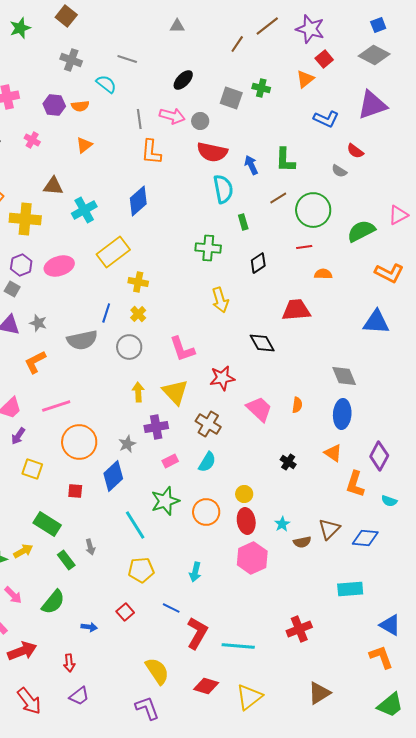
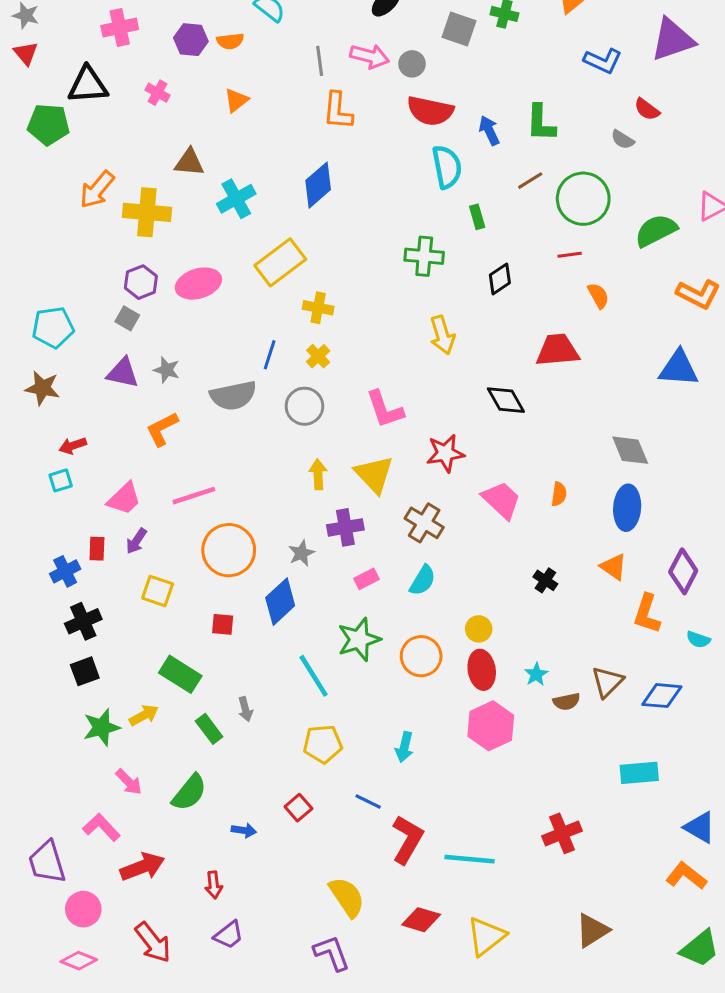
orange semicircle: (323, 274) -> (598, 296), turned 60
orange L-shape: (381, 657) -> (686, 876), turned -32

